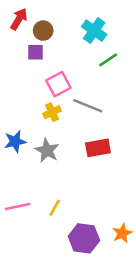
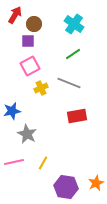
green line: (108, 60) -> (73, 54), moved
pink square: (58, 84) -> (30, 66), moved
gray star: (47, 150) -> (27, 134), moved

